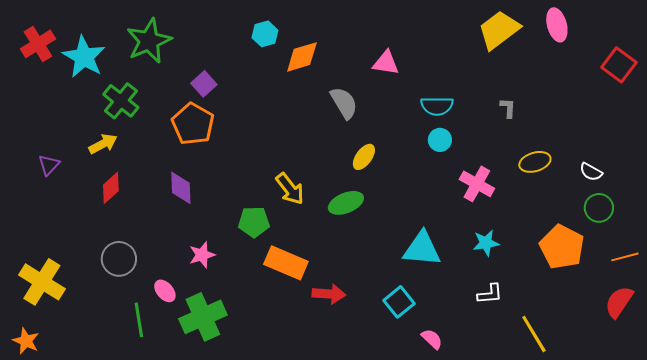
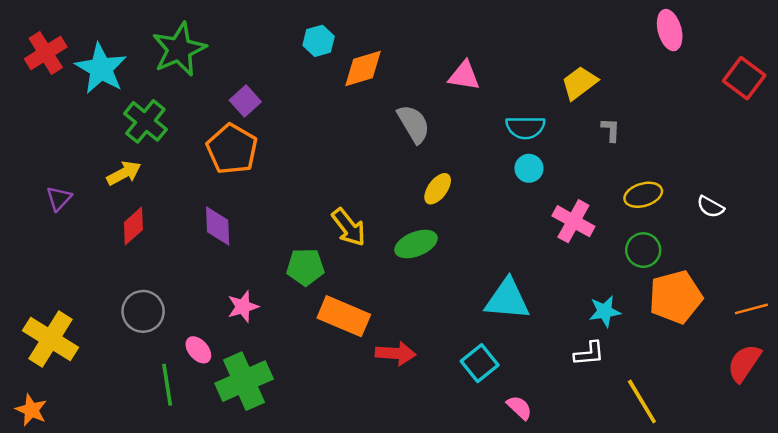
yellow trapezoid: (499, 30) -> (579, 83), moved, size x0.7
green circle: (599, 208) -> (643, 250), moved
cyan star: (486, 243) -> (605, 311), moved
orange pentagon: (562, 247) -> (676, 297), turned 30

